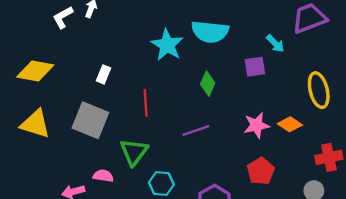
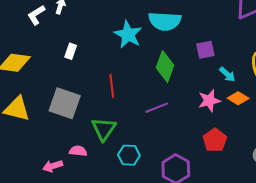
cyan arrow: (275, 43) -> (227, 74), moved
white rectangle: (103, 74) -> (71, 51), moved
green diamond: (208, 84) -> (165, 66), size x1.4

